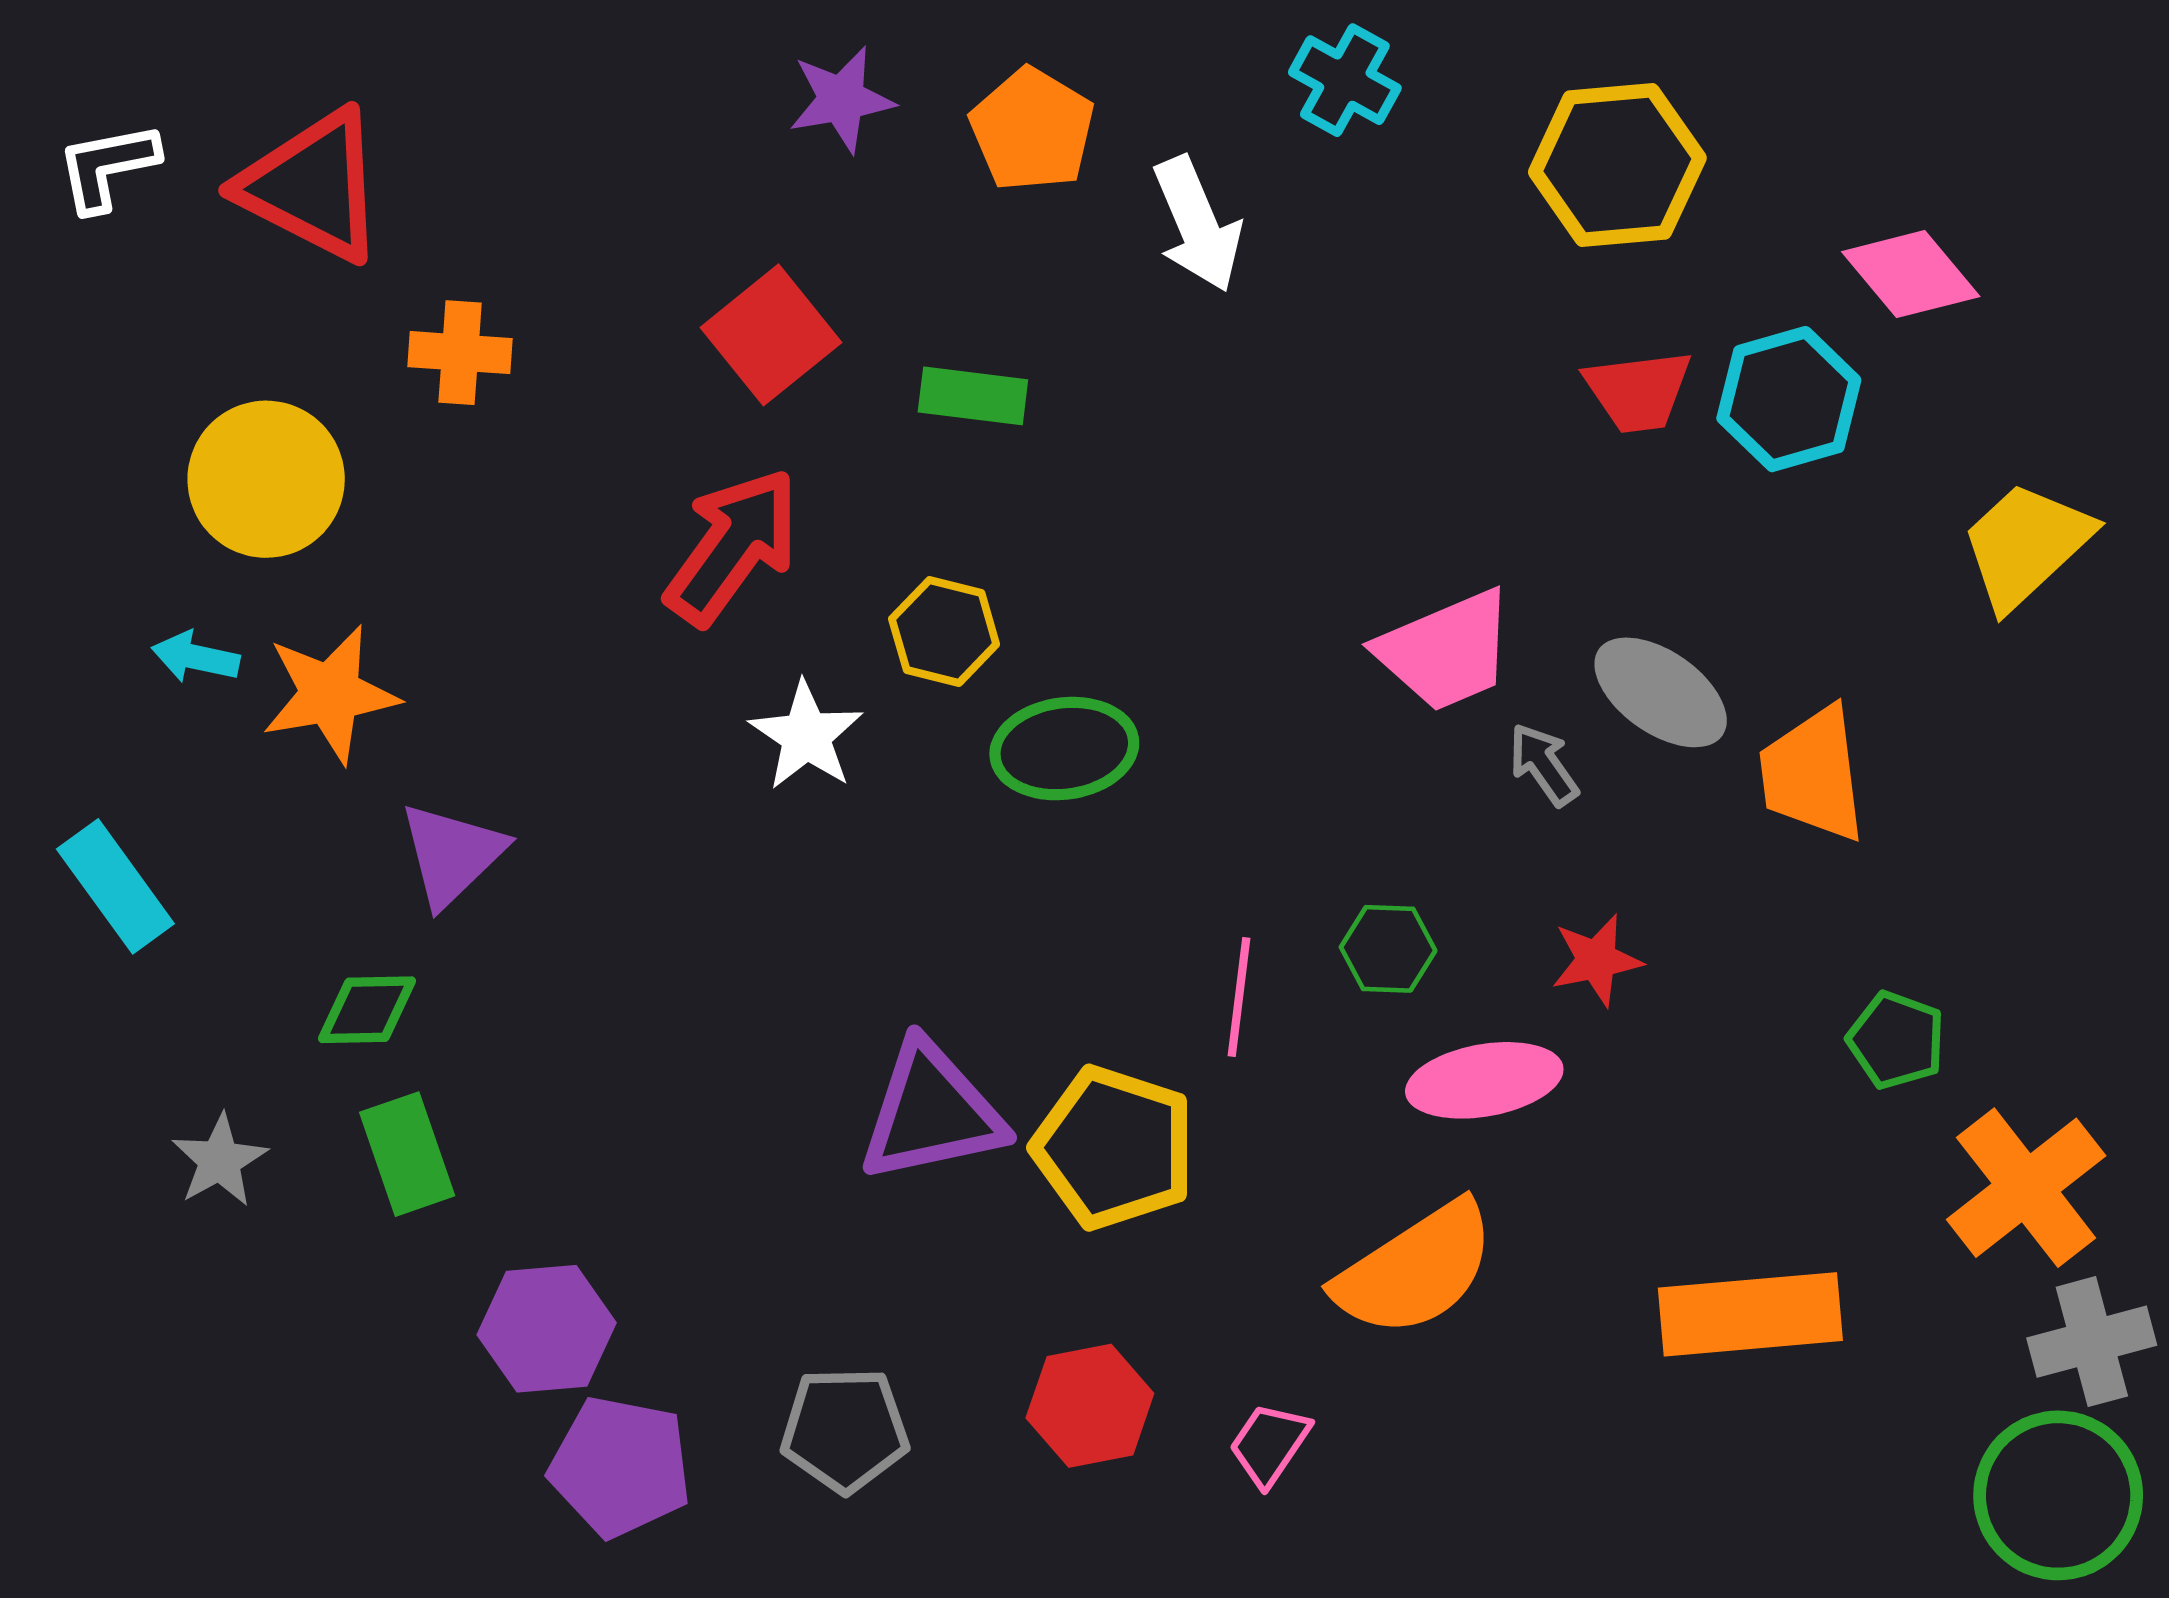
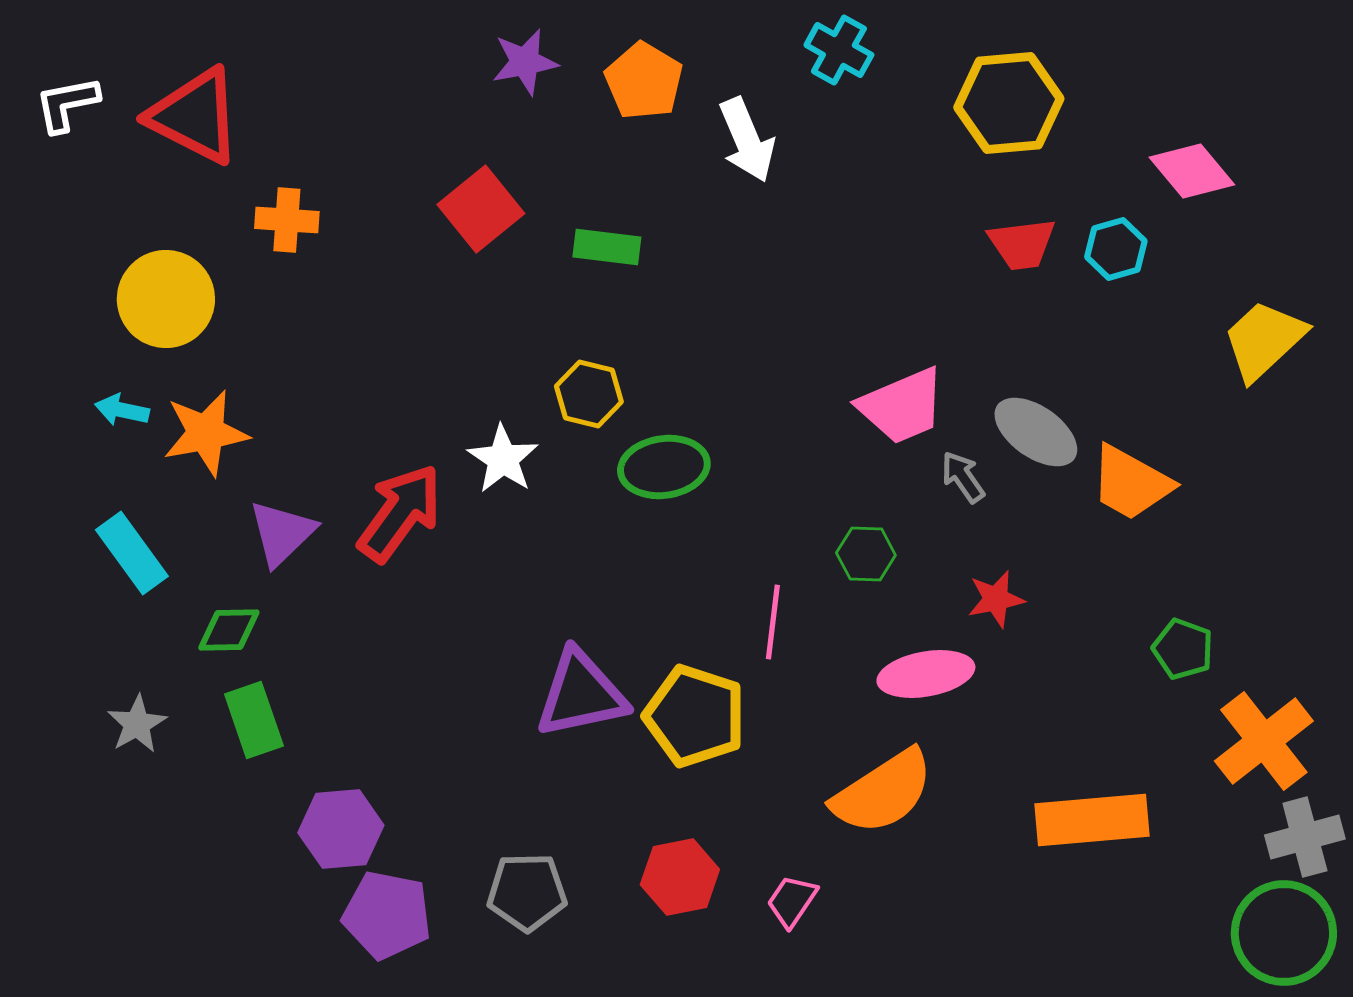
cyan hexagon: (1789, 399) -> (1116, 249), size x0.7
red arrow: (733, 547) -> (400, 513), moved
orange trapezoid: (1813, 774) -> (1131, 483), turned -54
cyan rectangle: (115, 886) -> (132, 553), moved
green hexagon: (1388, 949) -> (866, 554), moved

